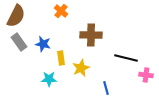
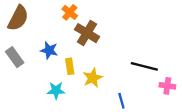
brown cross: (91, 35) -> (87, 33), moved, turned 30
gray rectangle: (19, 42) -> (15, 57), moved

